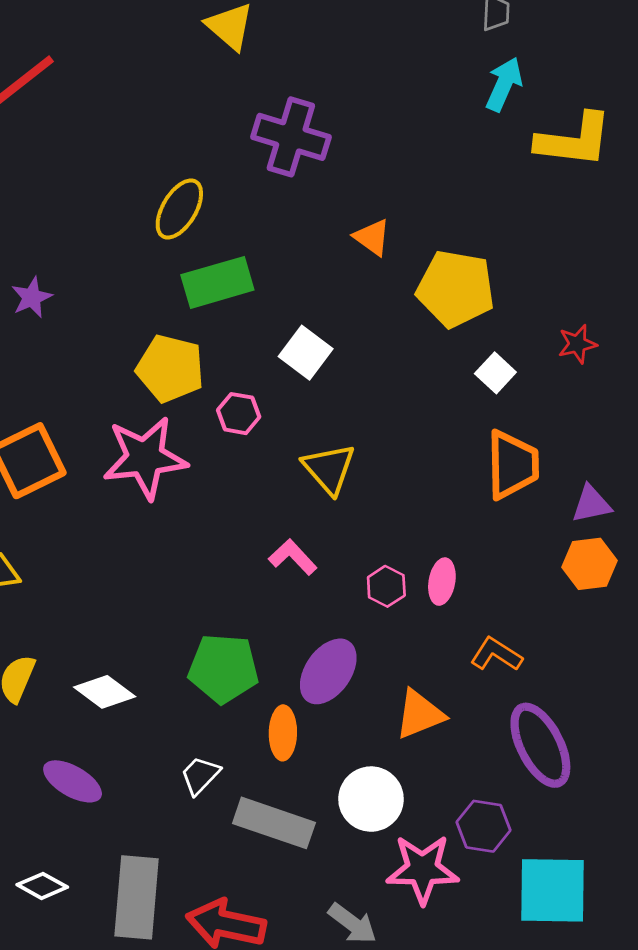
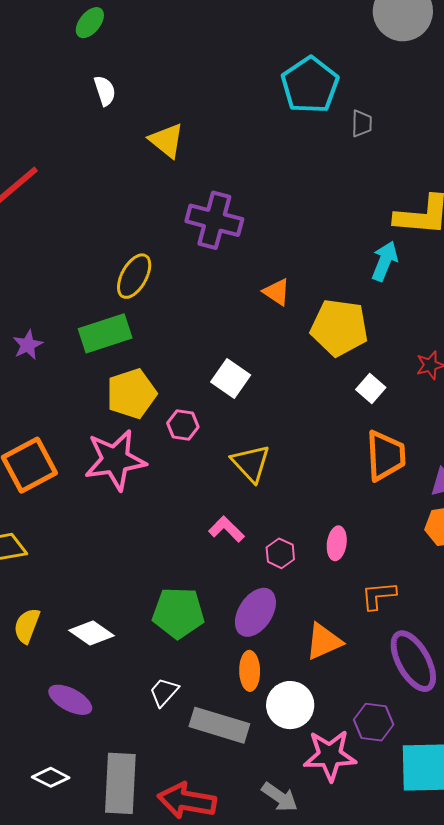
cyan arrow: (504, 84) -> (385, 261), moved
green rectangle: (217, 282) -> (105, 333), moved
yellow pentagon: (170, 368) -> (131, 394), turned -30
pink hexagon: (386, 586) -> (280, 553), moved
orange L-shape: (496, 654) -> (379, 595), turned -36
orange ellipse: (283, 733) -> (250, 671), moved

